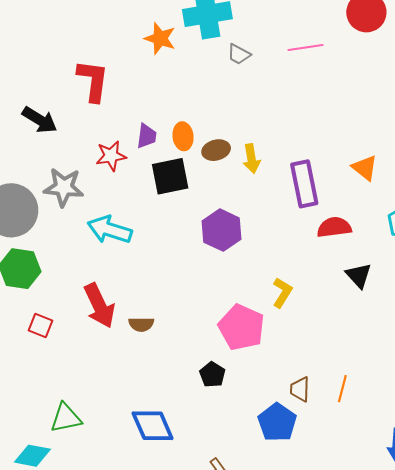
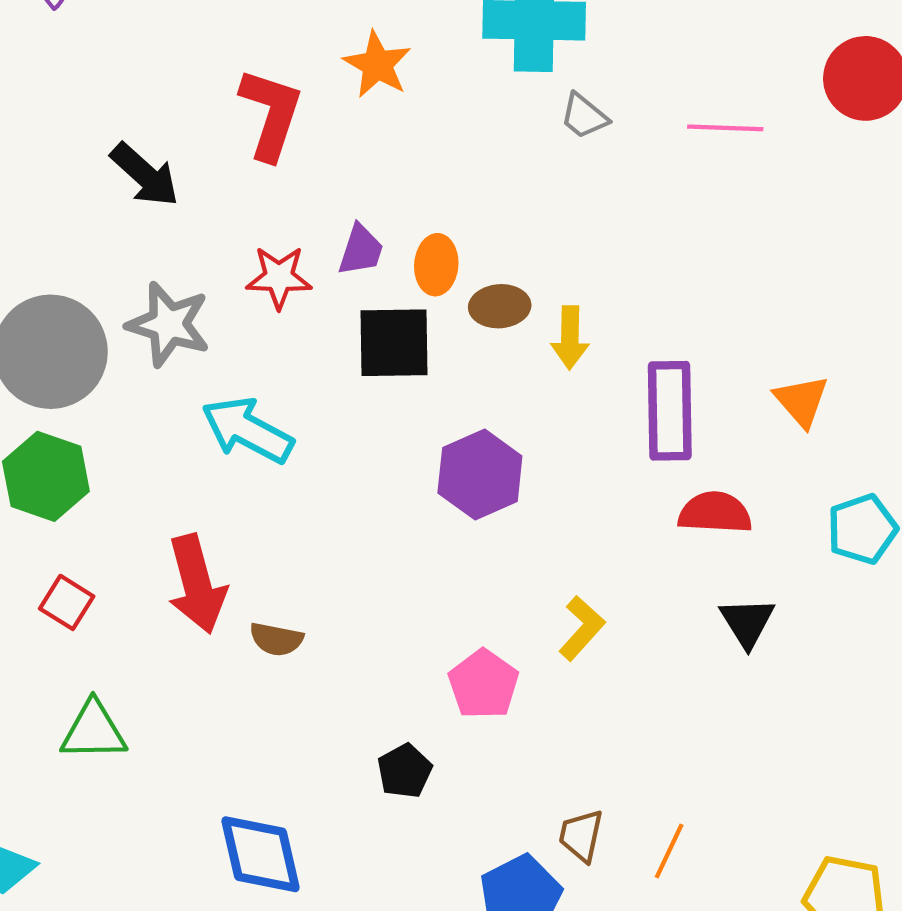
orange star: (160, 38) -> (377, 65), moved
pink pentagon: (241, 327) -> (483, 684), size x0.7
green triangle: (66, 418) -> (94, 731), moved

